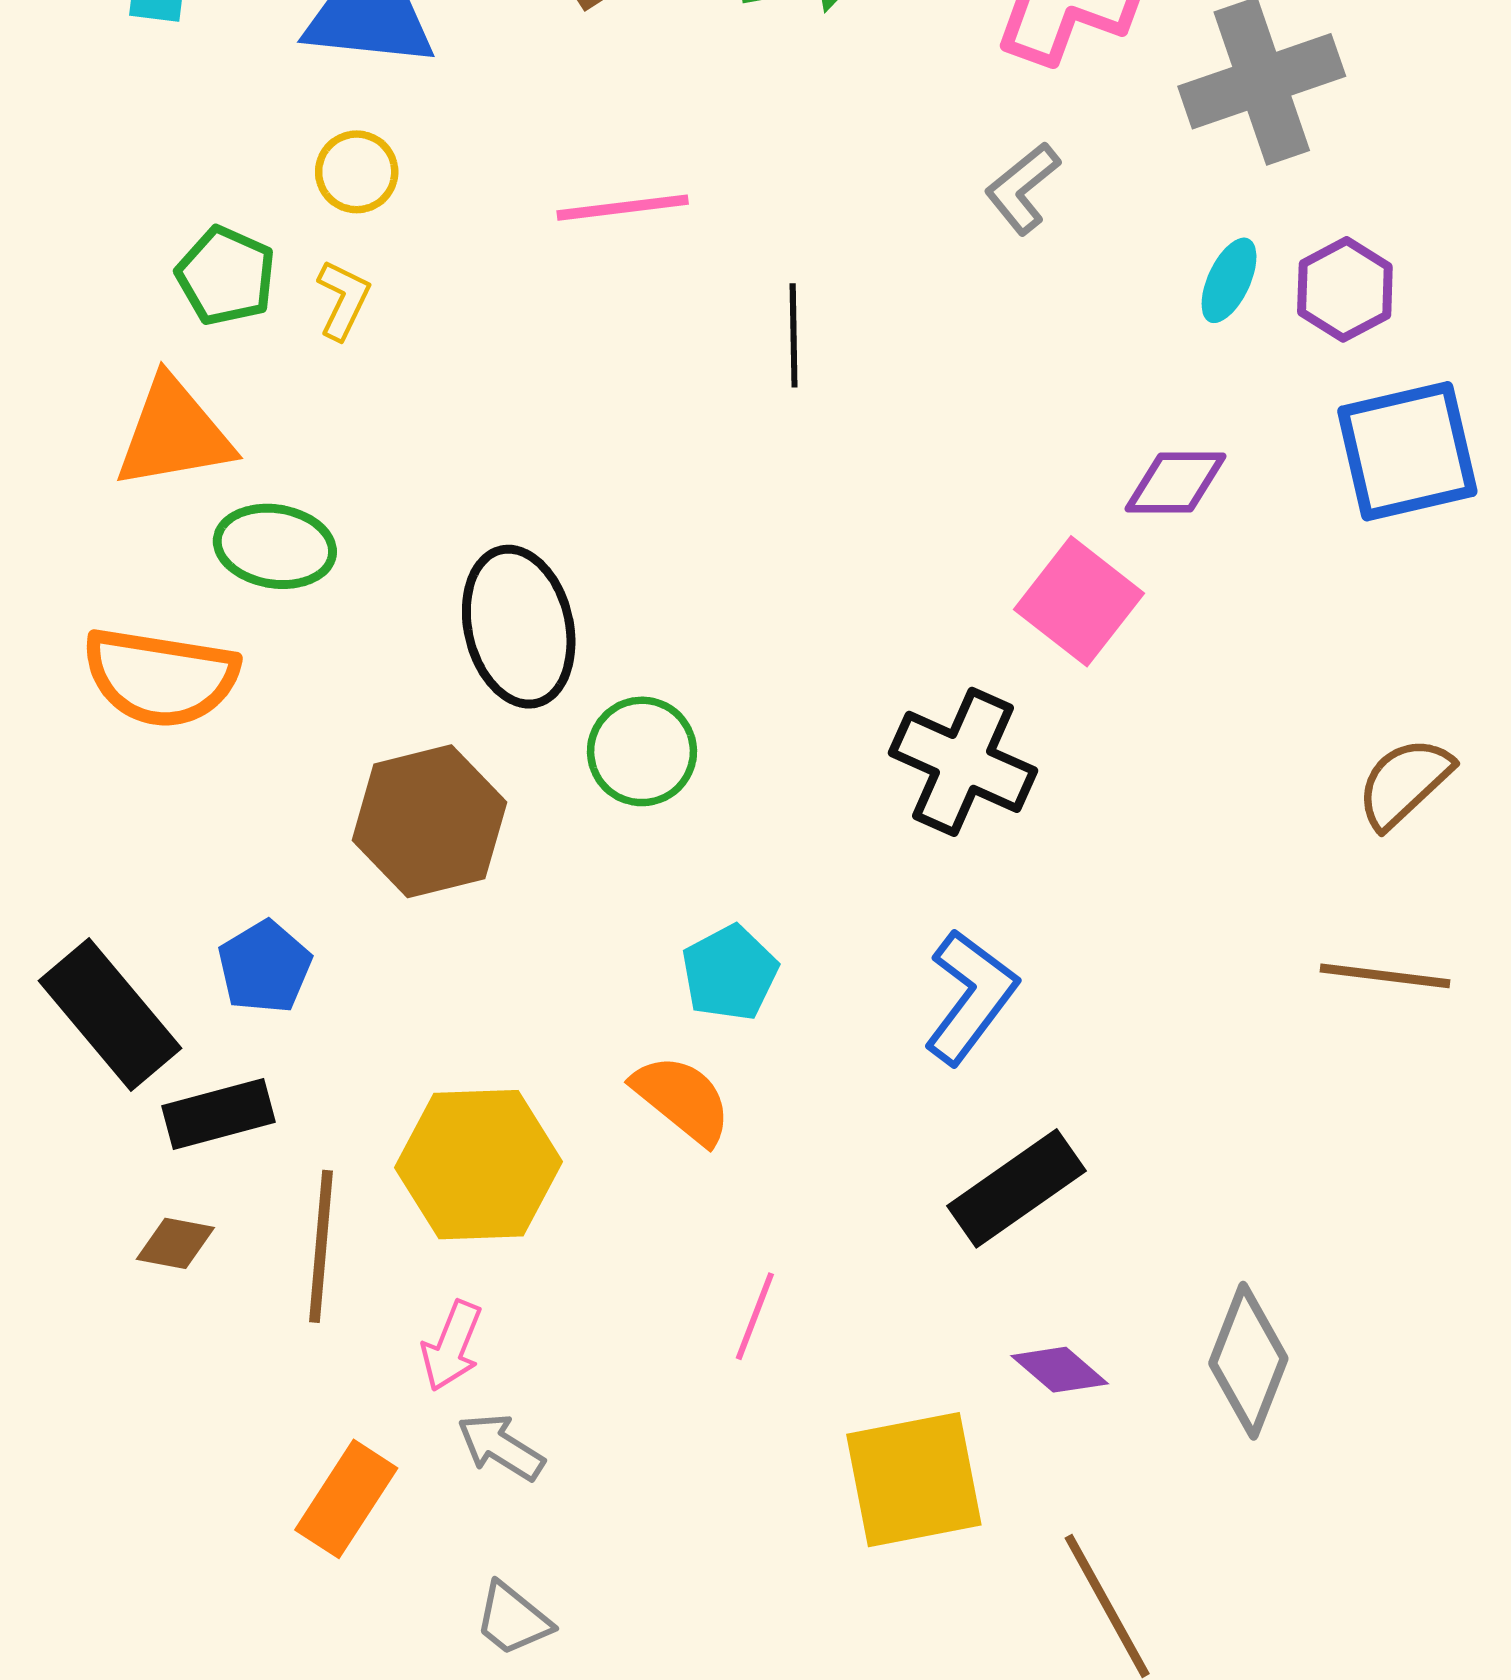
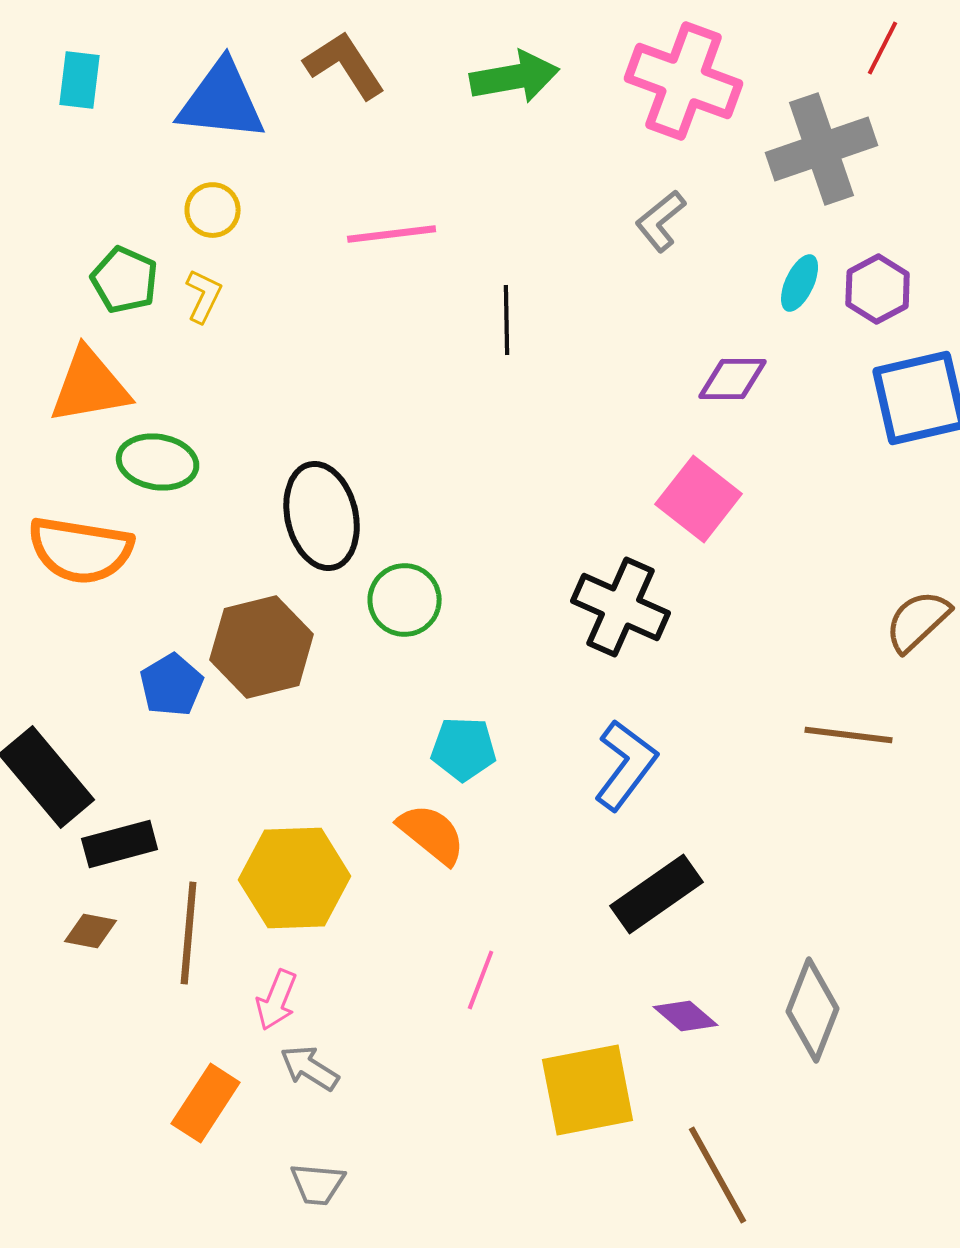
purple diamond: (1176, 482) -> (733, 379), moved
blue pentagon: (265, 967) -> (172, 685), moved
cyan pentagon: (730, 973) -> (464, 749), turned 30
brown line: (1385, 976) -> (849, 735), moved
gray trapezoid: (513, 1619) -> (318, 1184), turned -34

